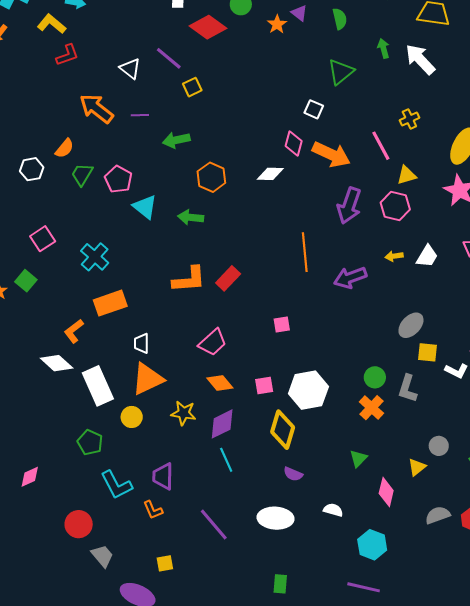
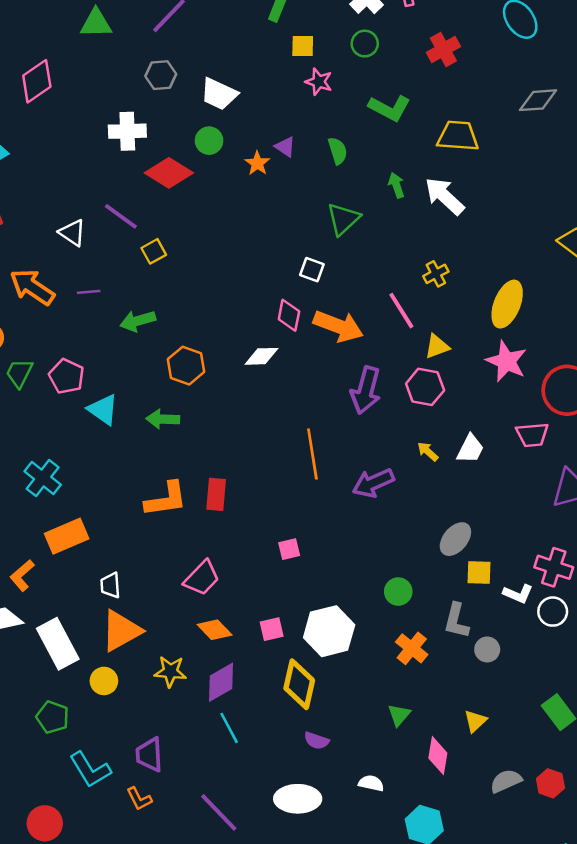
yellow arrow: (394, 256) -> (428, 452), turned 54
red rectangle: (228, 278) -> (216, 494), turned -35
green circle: (375, 377) -> (398, 592), moved
gray circle: (439, 446) -> (487, 649), moved

